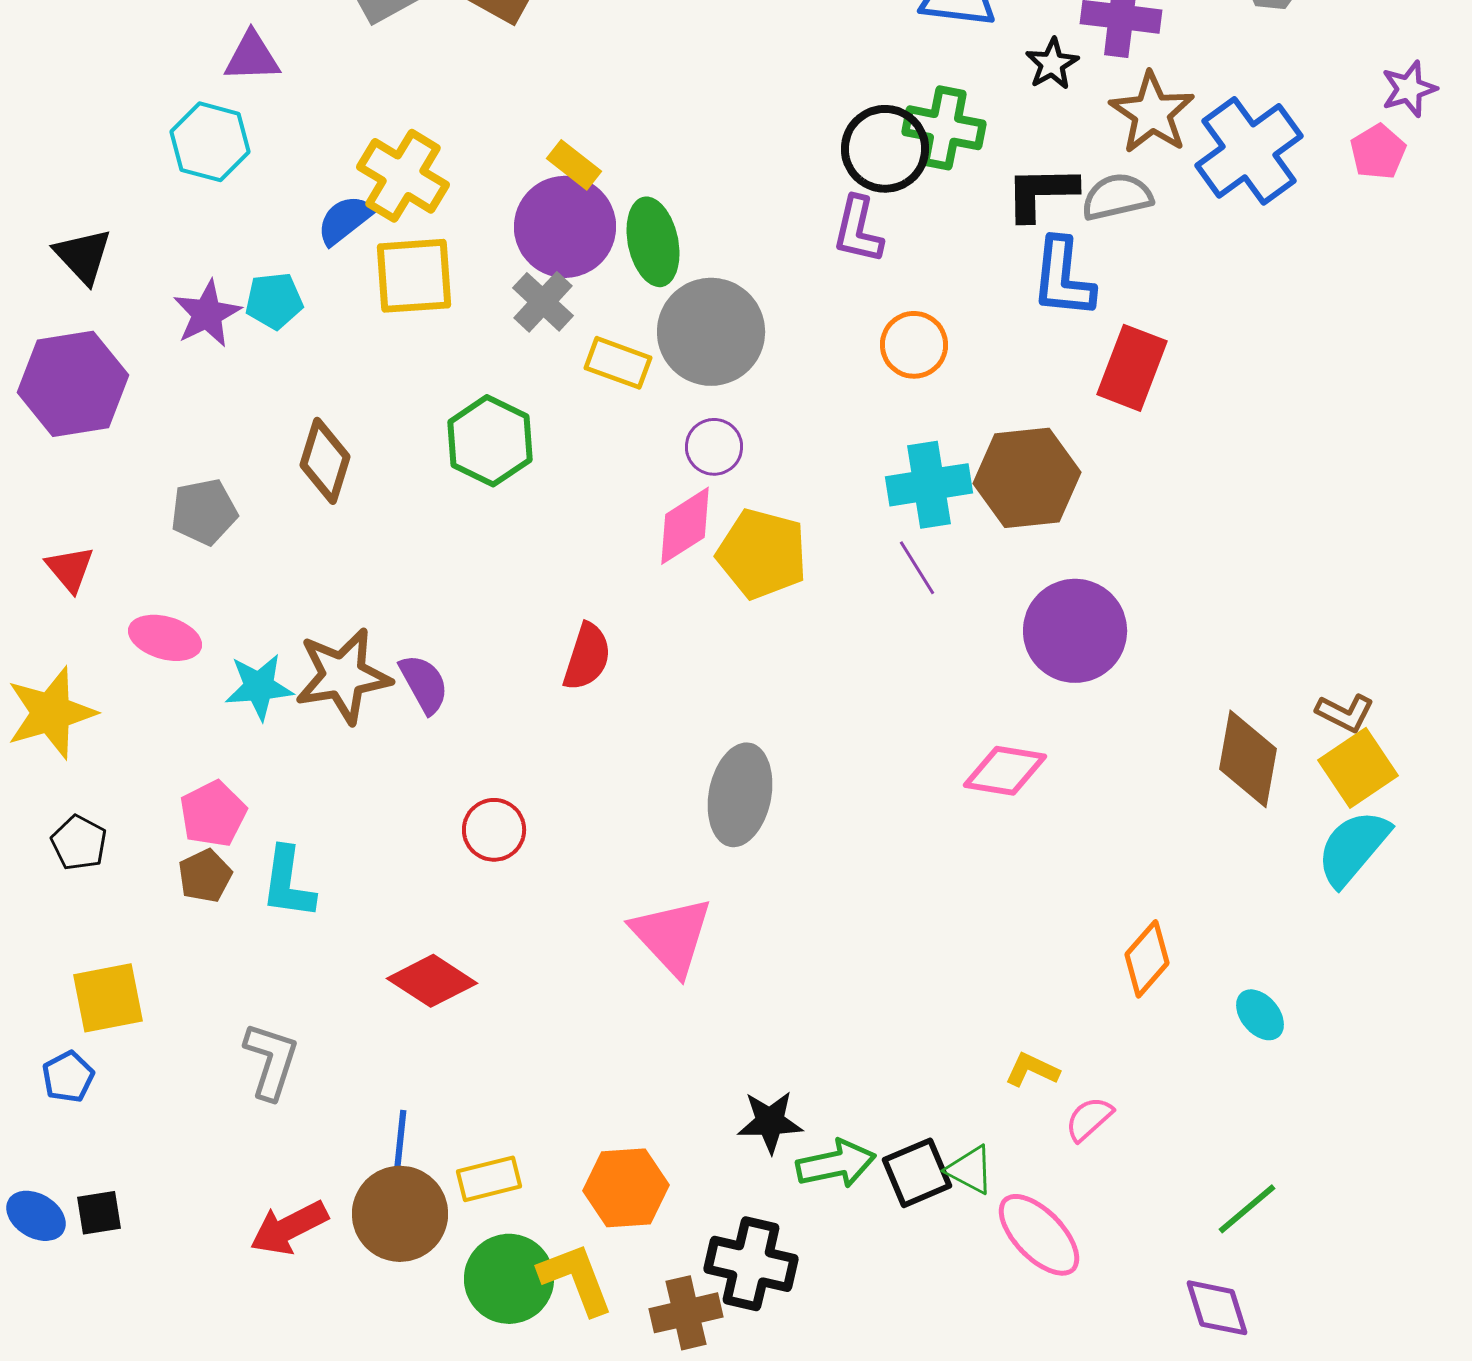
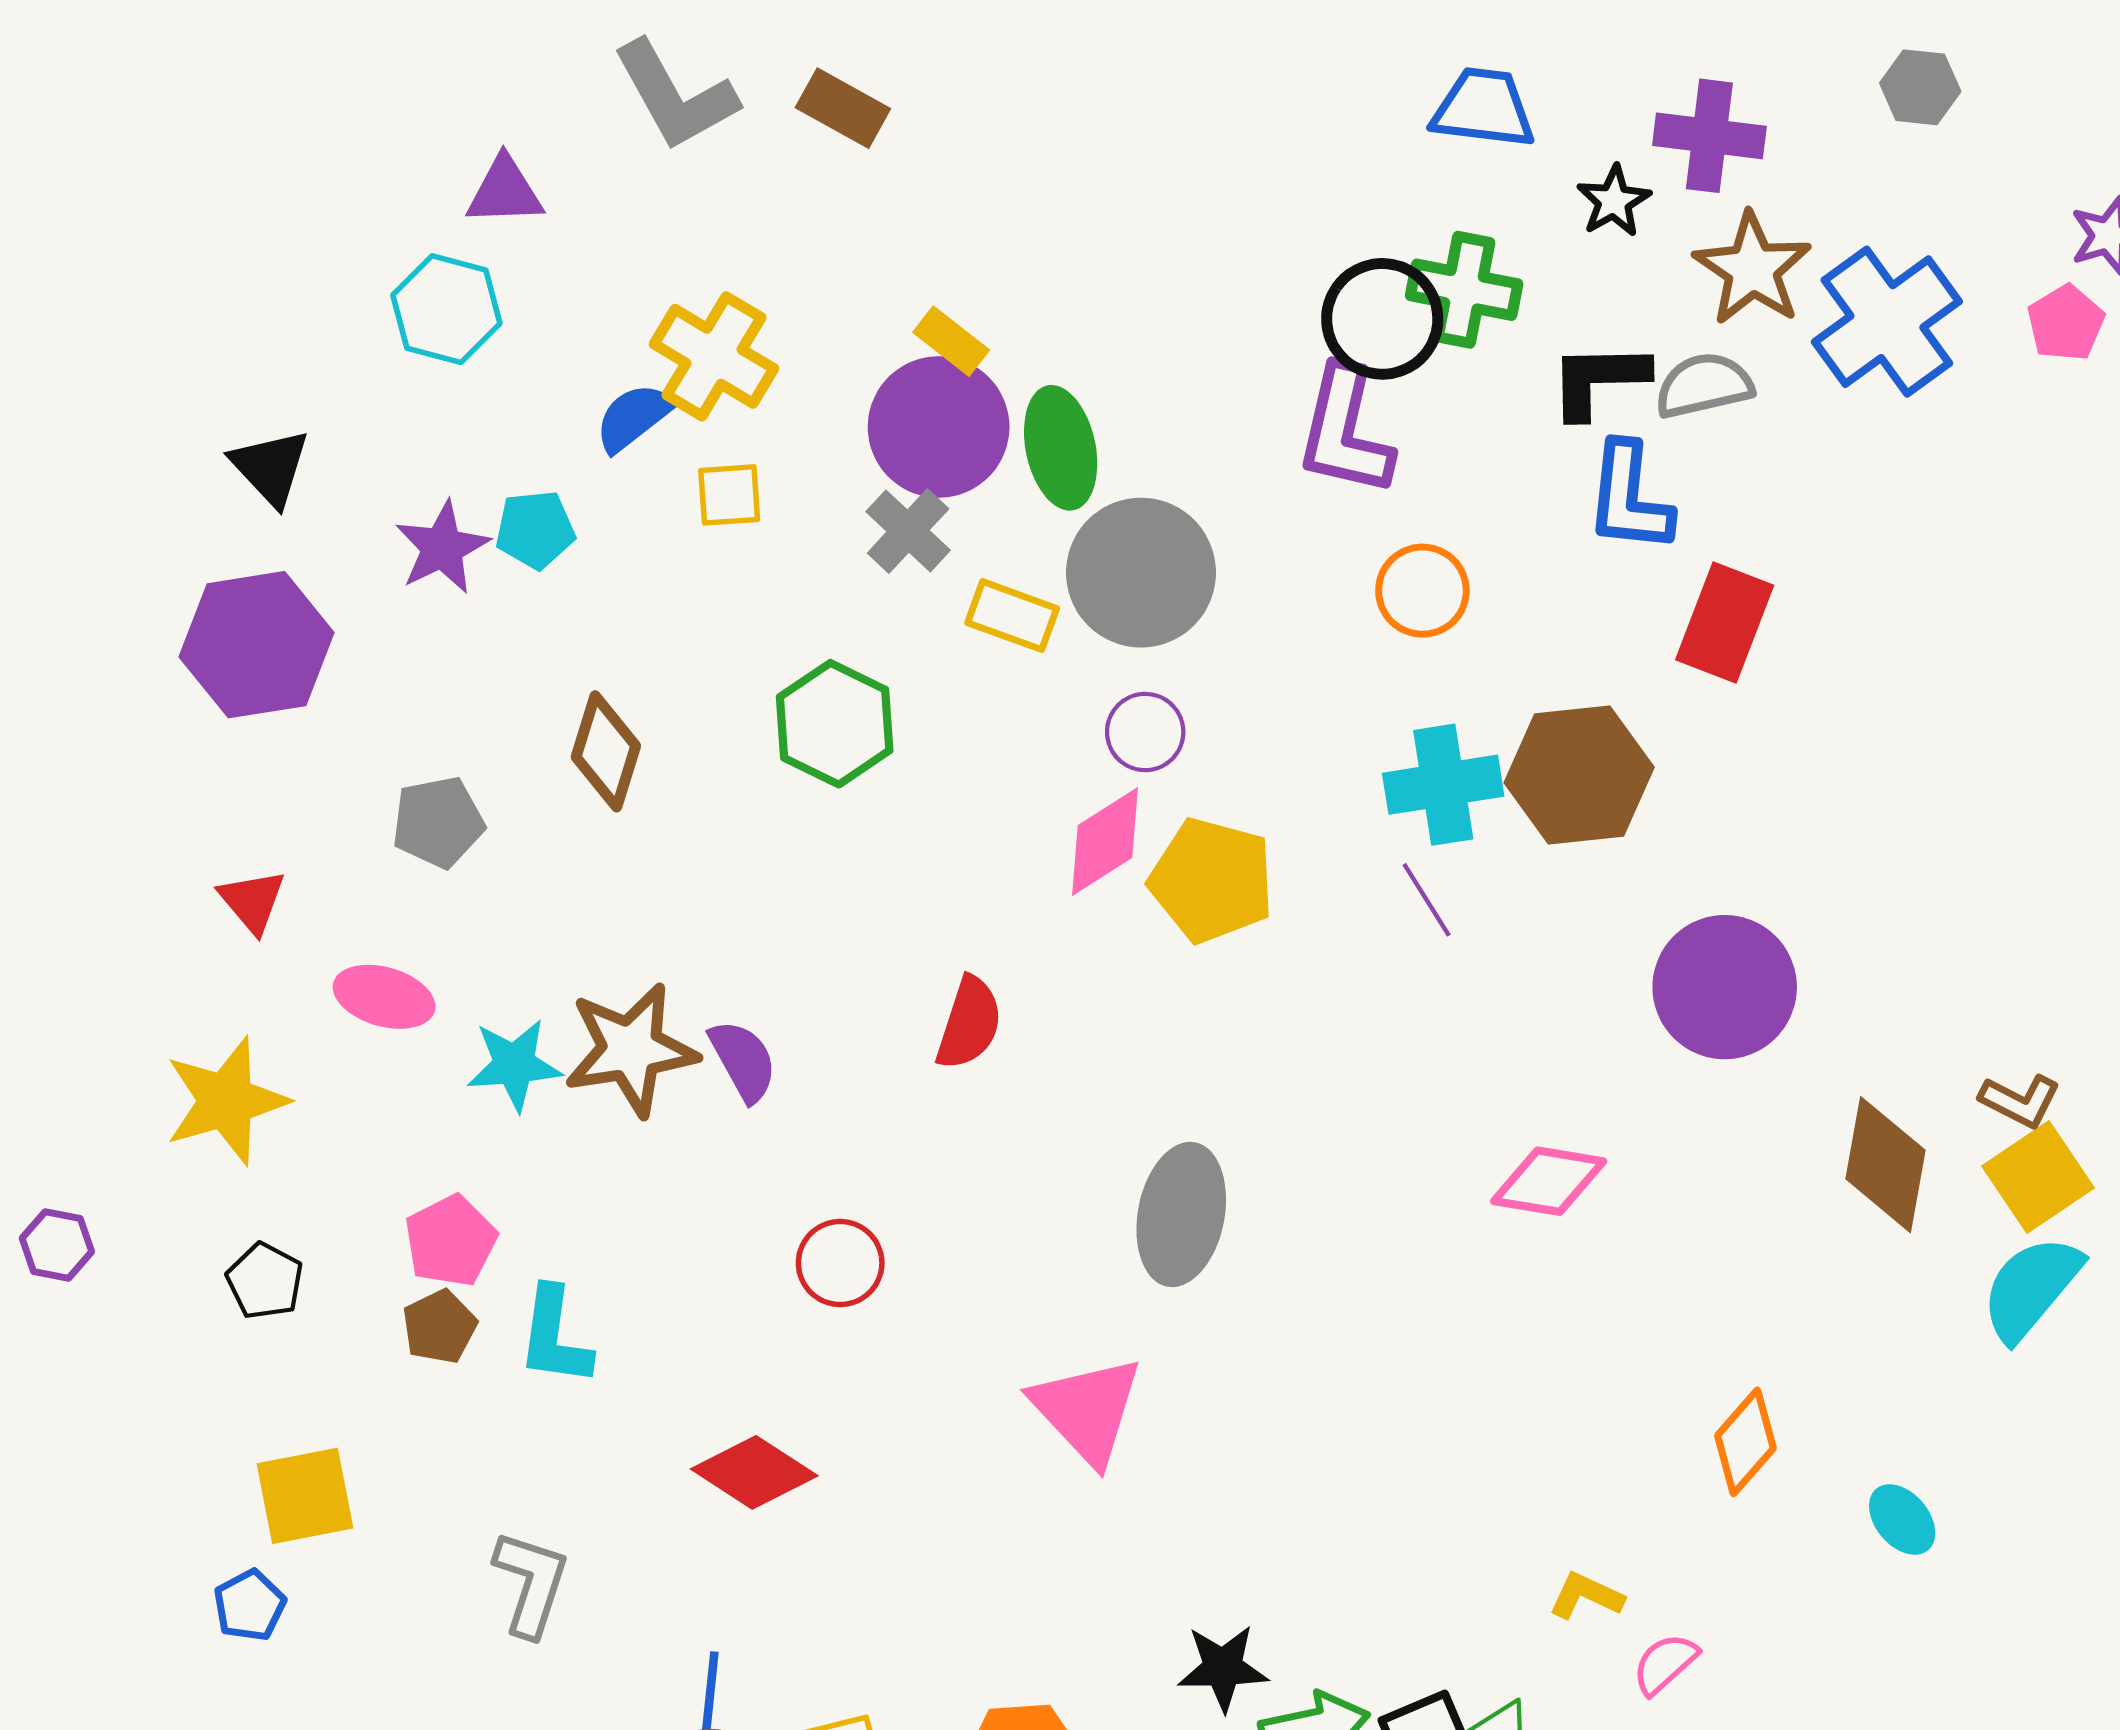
purple L-shape: (858, 230) -> (1345, 431), size x1.4
yellow square: (414, 276) -> (729, 495), size x0.6
purple circle: (1075, 631) -> (1725, 987), moved

